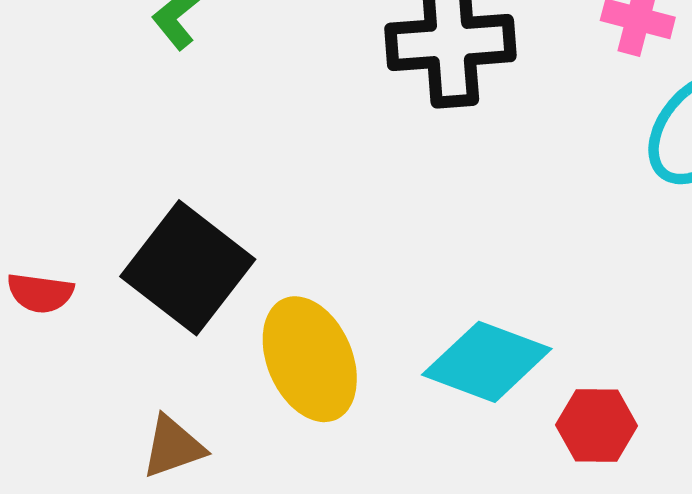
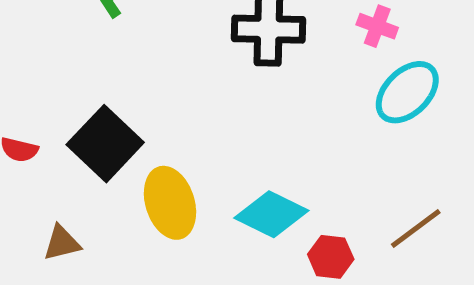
brown triangle: (173, 447) -> (62, 243), moved

